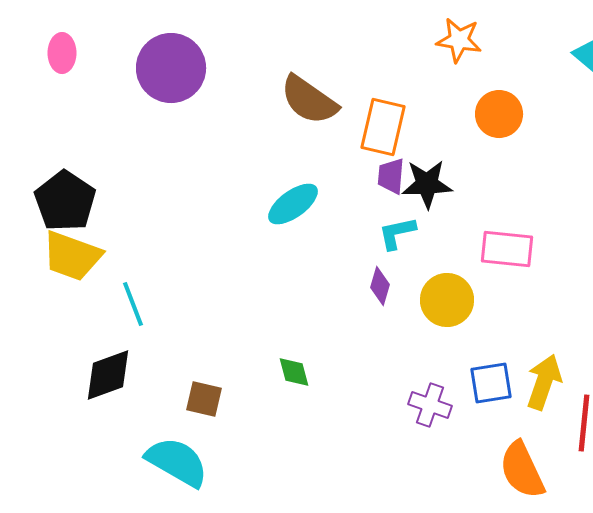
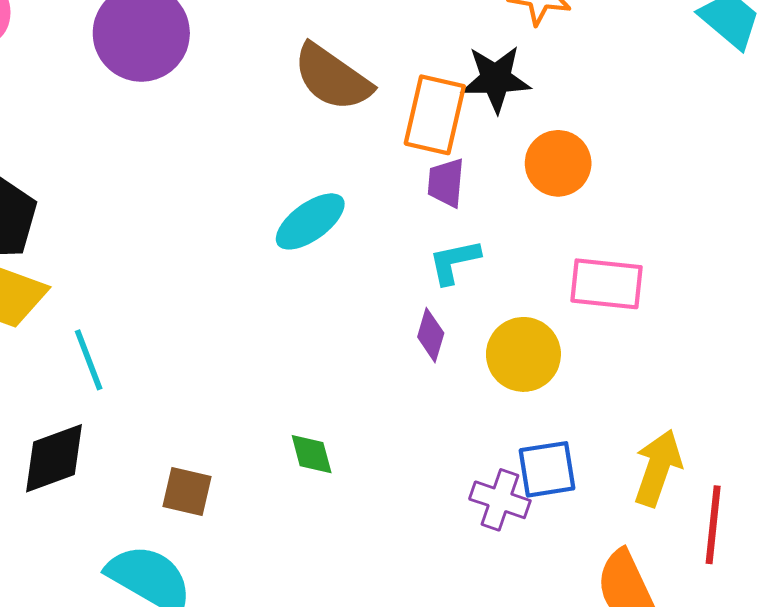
orange circle: (499, 114) -> (558, 163), moved
black star: (427, 184) -> (496, 79), moved
blue square: (491, 383) -> (547, 469), moved

